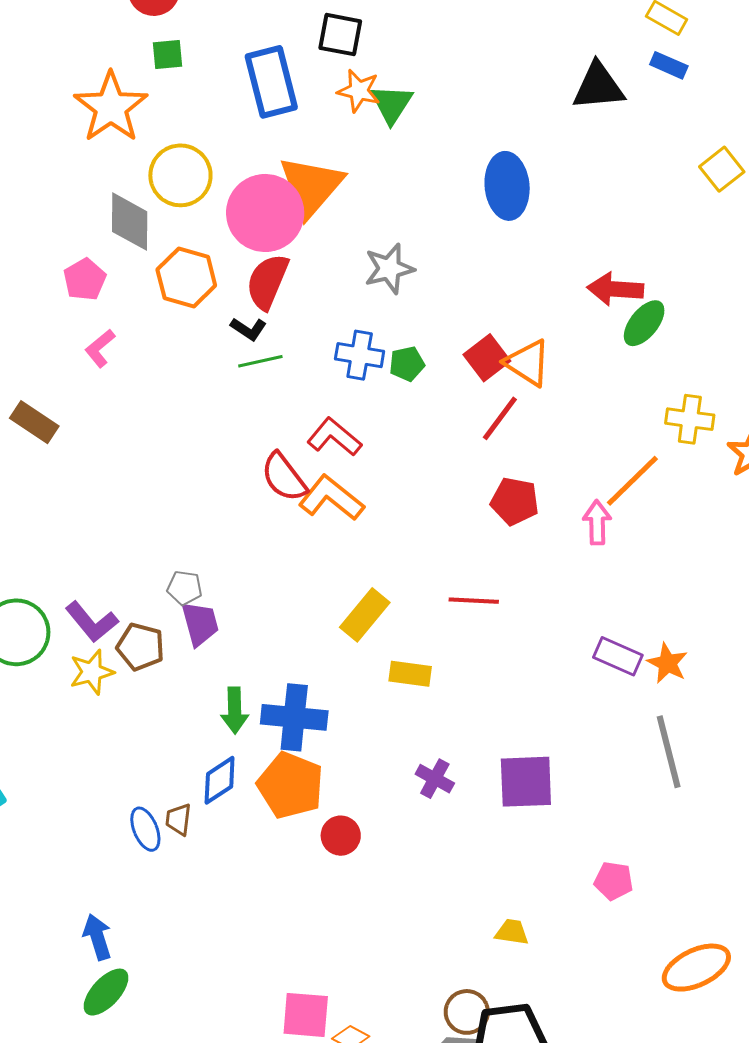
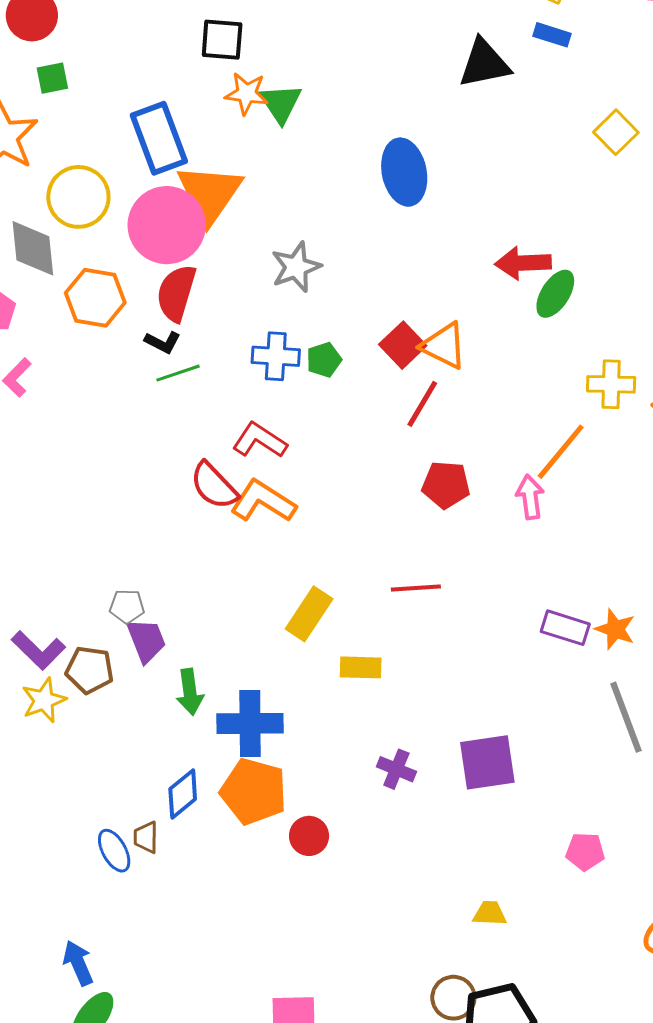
blue rectangle: (271, 82) -> (159, 138), moved
green arrow: (235, 710) -> (190, 692), moved

